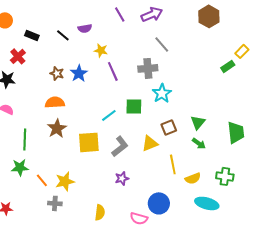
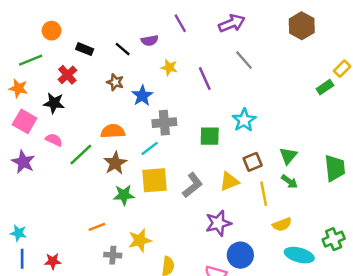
purple line: (120, 14) -> (180, 23), moved
gray cross: (148, 68) -> (164, 123), moved
purple line: (113, 71) -> (205, 78), moved
brown star: (57, 73) -> (115, 82), moved
cyan line: (109, 115) -> (150, 148), moved
green line: (25, 139) -> (81, 155), moved, turned 45
yellow line: (173, 164) -> (264, 194), moved
green star: (20, 167) -> (124, 195), moved
green cross: (225, 176) -> (334, 239), moved, turned -30
purple star: (122, 178) -> (218, 223), moved, size x1.5
orange line: (42, 180) -> (97, 227), turned -72
yellow star: (65, 181) -> (140, 240), moved

